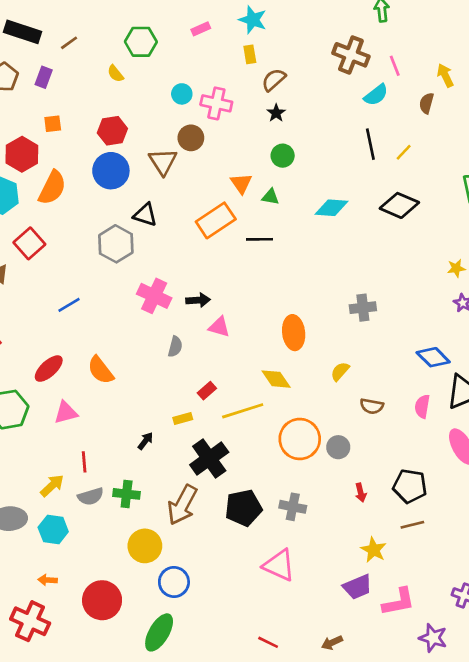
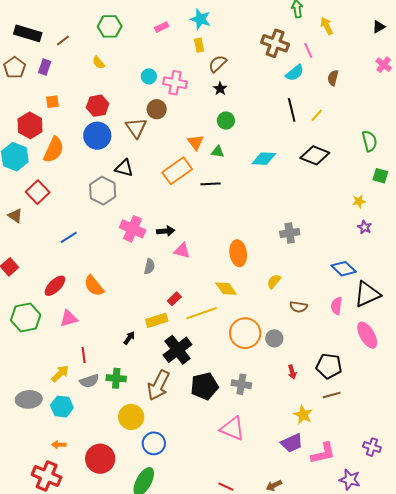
green hexagon: (141, 42) -> (110, 26), moved
yellow arrow: (445, 75) -> (327, 26), moved
yellow rectangle: (183, 418) -> (157, 320), size x1.5

